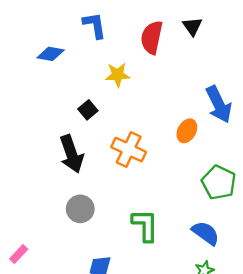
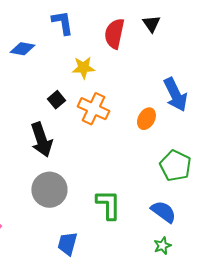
orange cross: (129, 150) -> (93, 109), moved
gray circle: (80, 209) -> (49, 190), size x1.4

